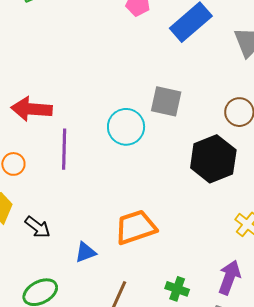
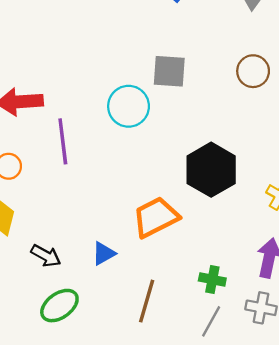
black hexagon: (213, 159) -> (211, 170), moved
black arrow: (38, 227) -> (46, 256), moved

